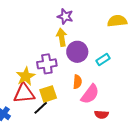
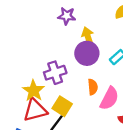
yellow arrow: (62, 37) -> (88, 37), moved
yellow square: (48, 94) -> (62, 106), turned -30

